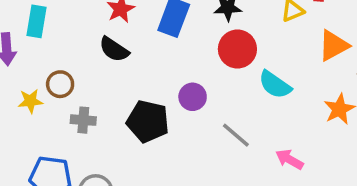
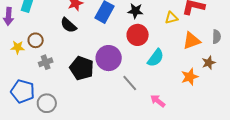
cyan semicircle: (275, 85) -> (156, 58), turned -96
purple circle: (193, 97) -> (109, 58), size x1.6
gray cross: (83, 120) -> (46, 62), turned -32

